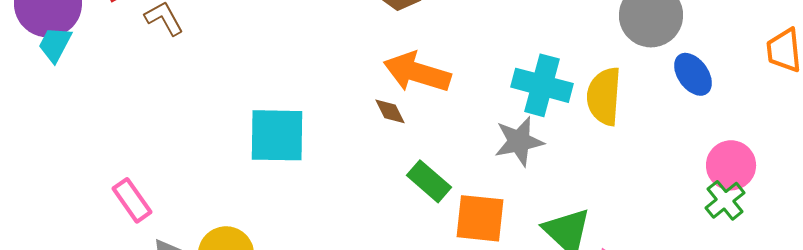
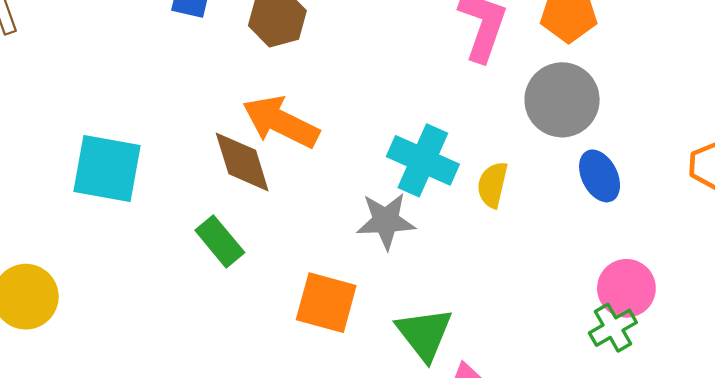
yellow semicircle: (604, 96) -> (492, 185), size x0.7
brown diamond: (390, 111) -> (242, 162), size x1.8
green rectangle: (429, 181) -> (220, 241), moved

